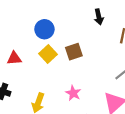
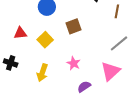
yellow square: (48, 54) -> (45, 40), moved

